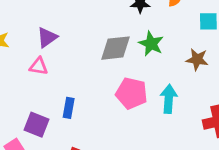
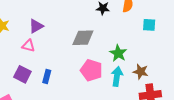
green star: (151, 44) -> (118, 53), moved
brown star: (197, 59) -> (141, 72), moved
purple square: (37, 125) -> (22, 74), moved

